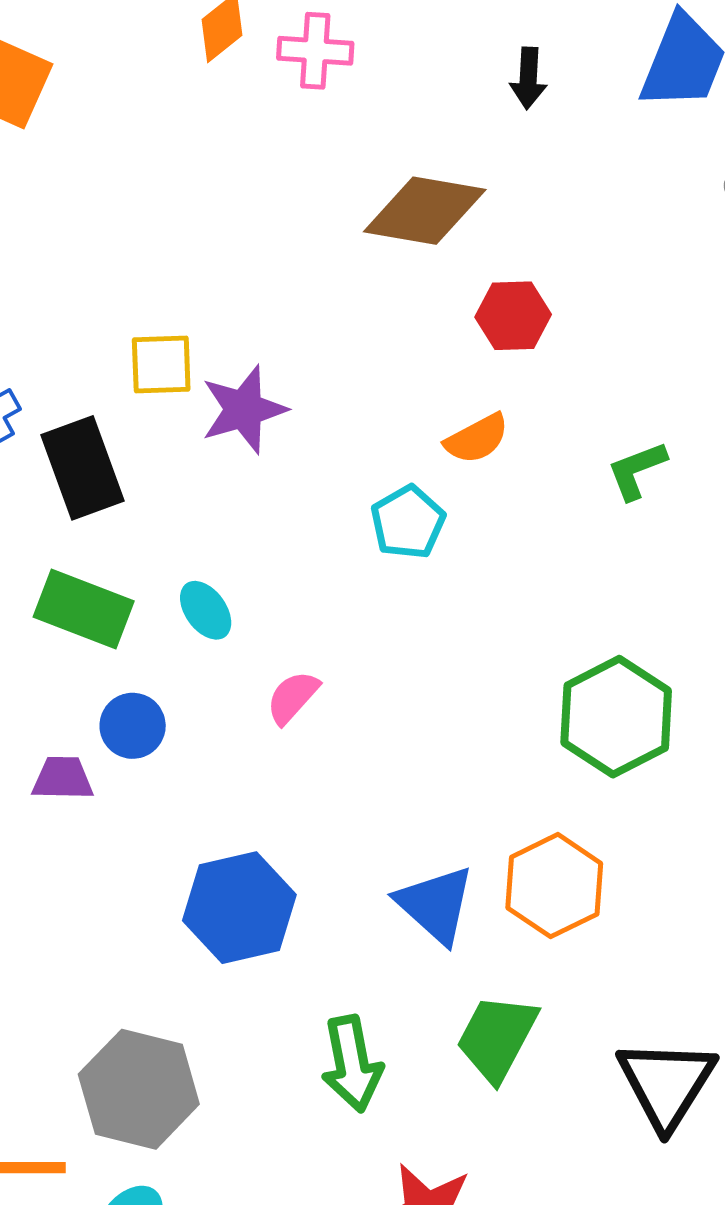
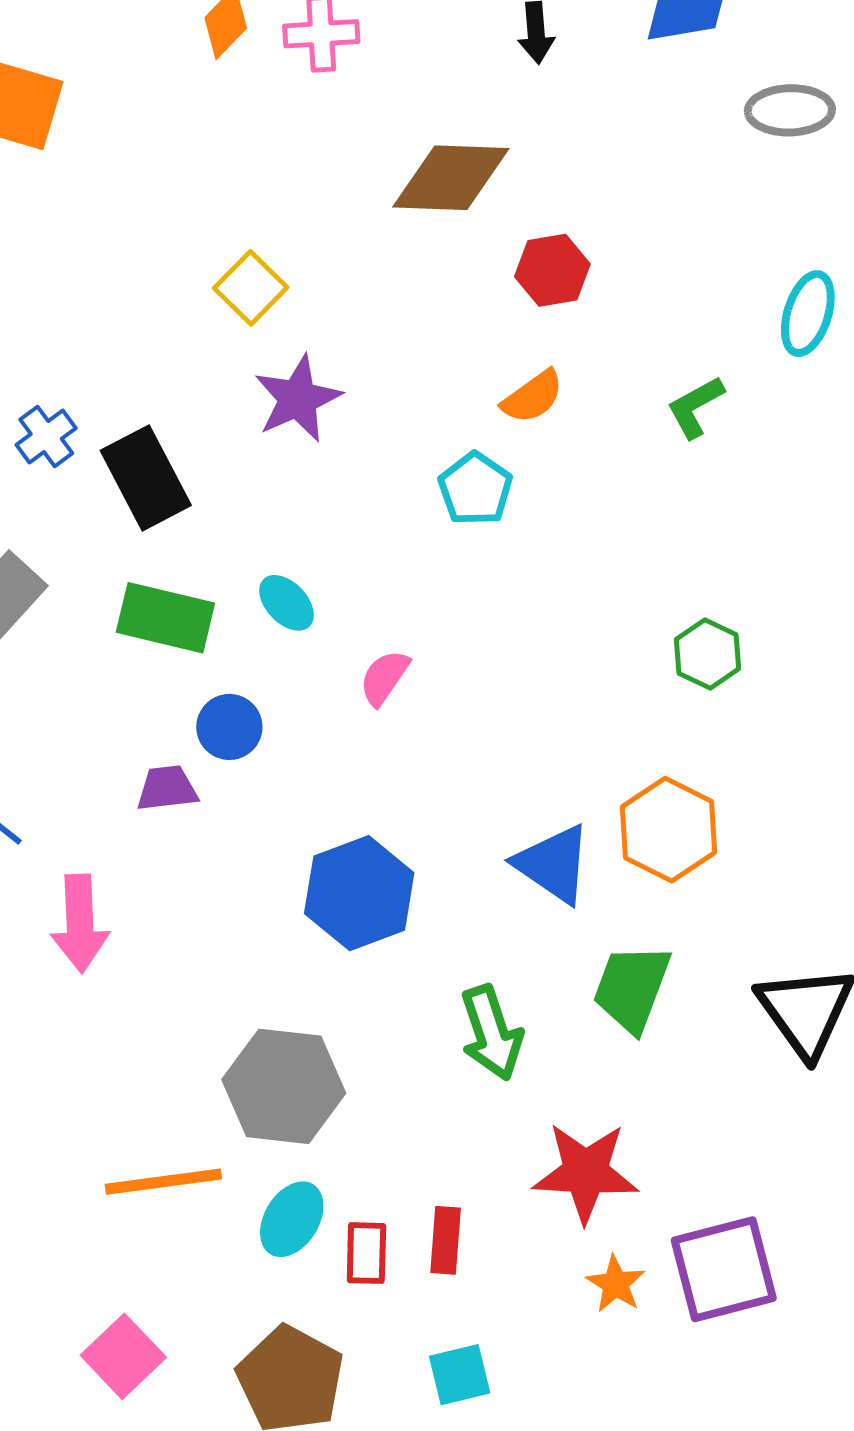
yellow square: (161, 365) -> (251, 288), moved, turned -36
green hexagon: (616, 717) -> (708, 654), size x0.6

